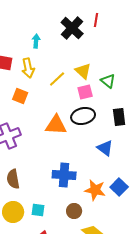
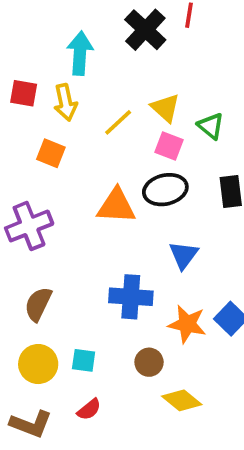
cyan arrow: (36, 41) -> (80, 53), size x1.6
pink square: (85, 92) -> (169, 146), turned 35
blue triangle: (105, 148) -> (184, 255), moved, turned 30
brown semicircle: (13, 179) -> (38, 304), turned 36

